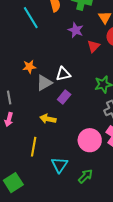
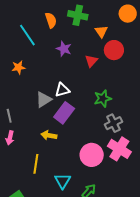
purple star: (76, 30) -> (64, 49), moved
orange star: (29, 67) -> (18, 67), moved
purple rectangle: (64, 97) -> (64, 113), size x1.5

